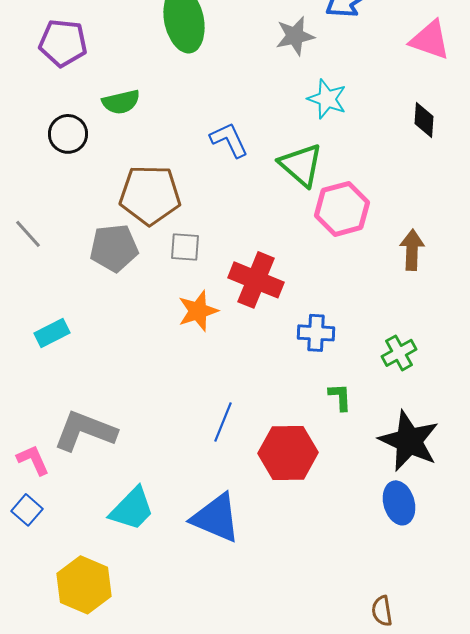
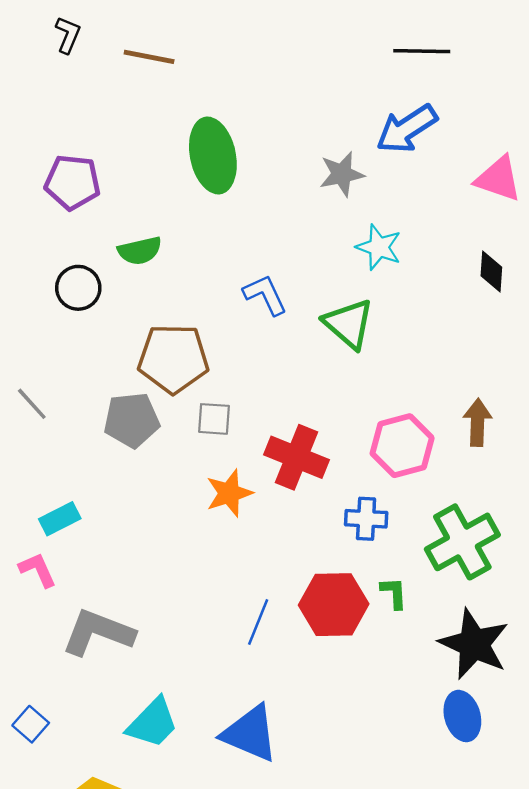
pink hexagon: (342, 209) -> (402, 446), moved
green cross: (399, 353) -> (462, 542), size x1.8
red hexagon: (288, 453) -> (334, 605), moved
pink L-shape: (33, 460) -> (38, 570), moved

